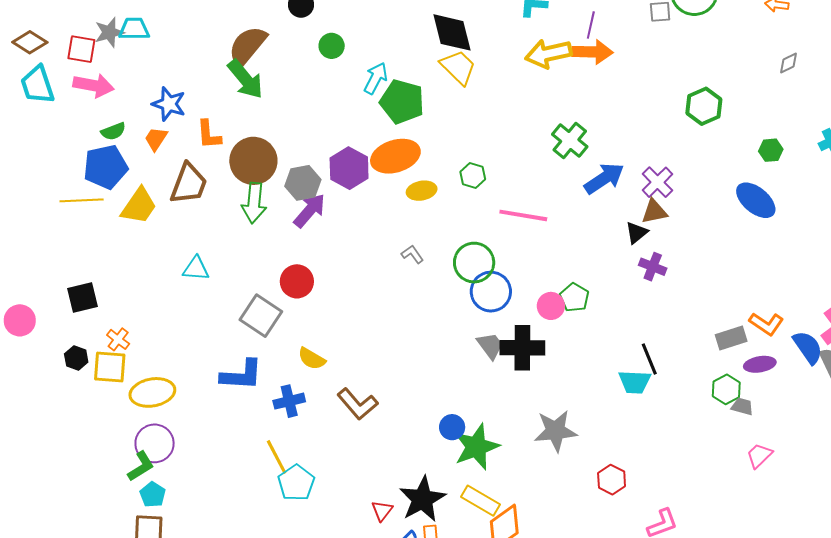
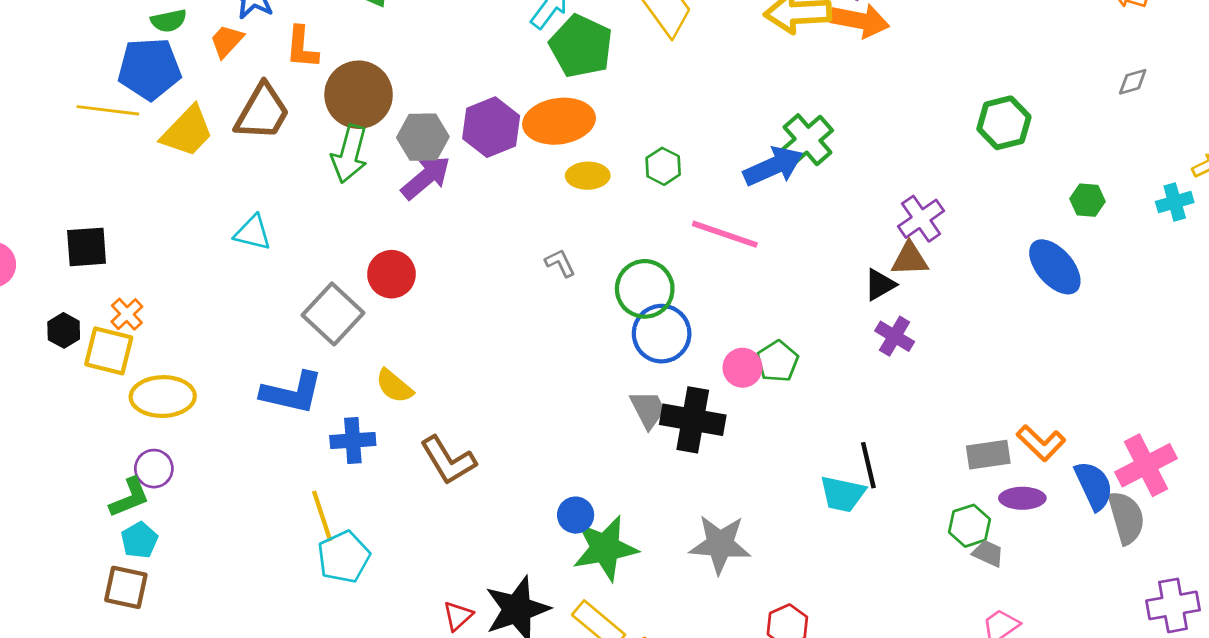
blue arrow: (604, 178) -> (773, 166), moved
purple circle: (155, 443) -> (154, 469), size x0.7

